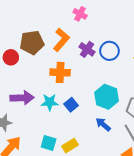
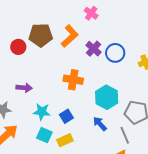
orange cross: (60, 72) -> (73, 80), moved
purple arrow: (22, 98) -> (24, 88), size x0.7
cyan star: (50, 102) -> (42, 112), moved
blue square: (71, 105) -> (66, 116), moved

